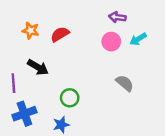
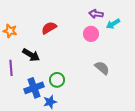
orange star: (31, 31) -> (10, 31), moved
cyan arrow: (138, 39) -> (113, 24), moved
blue cross: (24, 114) -> (34, 88), moved

